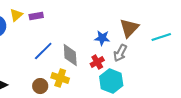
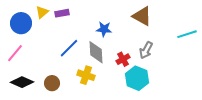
brown triangle: (129, 28) -> (142, 16), moved, turned -45
blue star: (102, 38) -> (104, 29), moved
brown circle: (40, 86) -> (52, 83), moved

